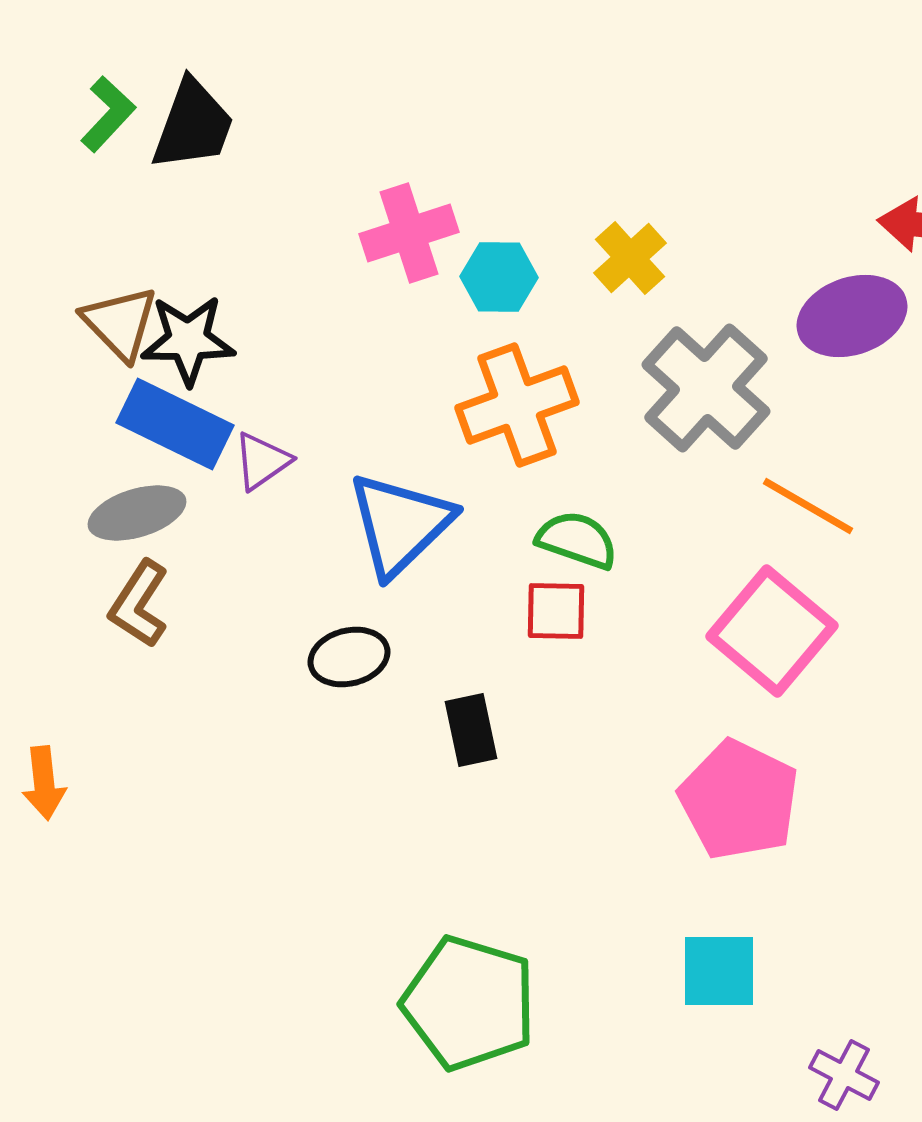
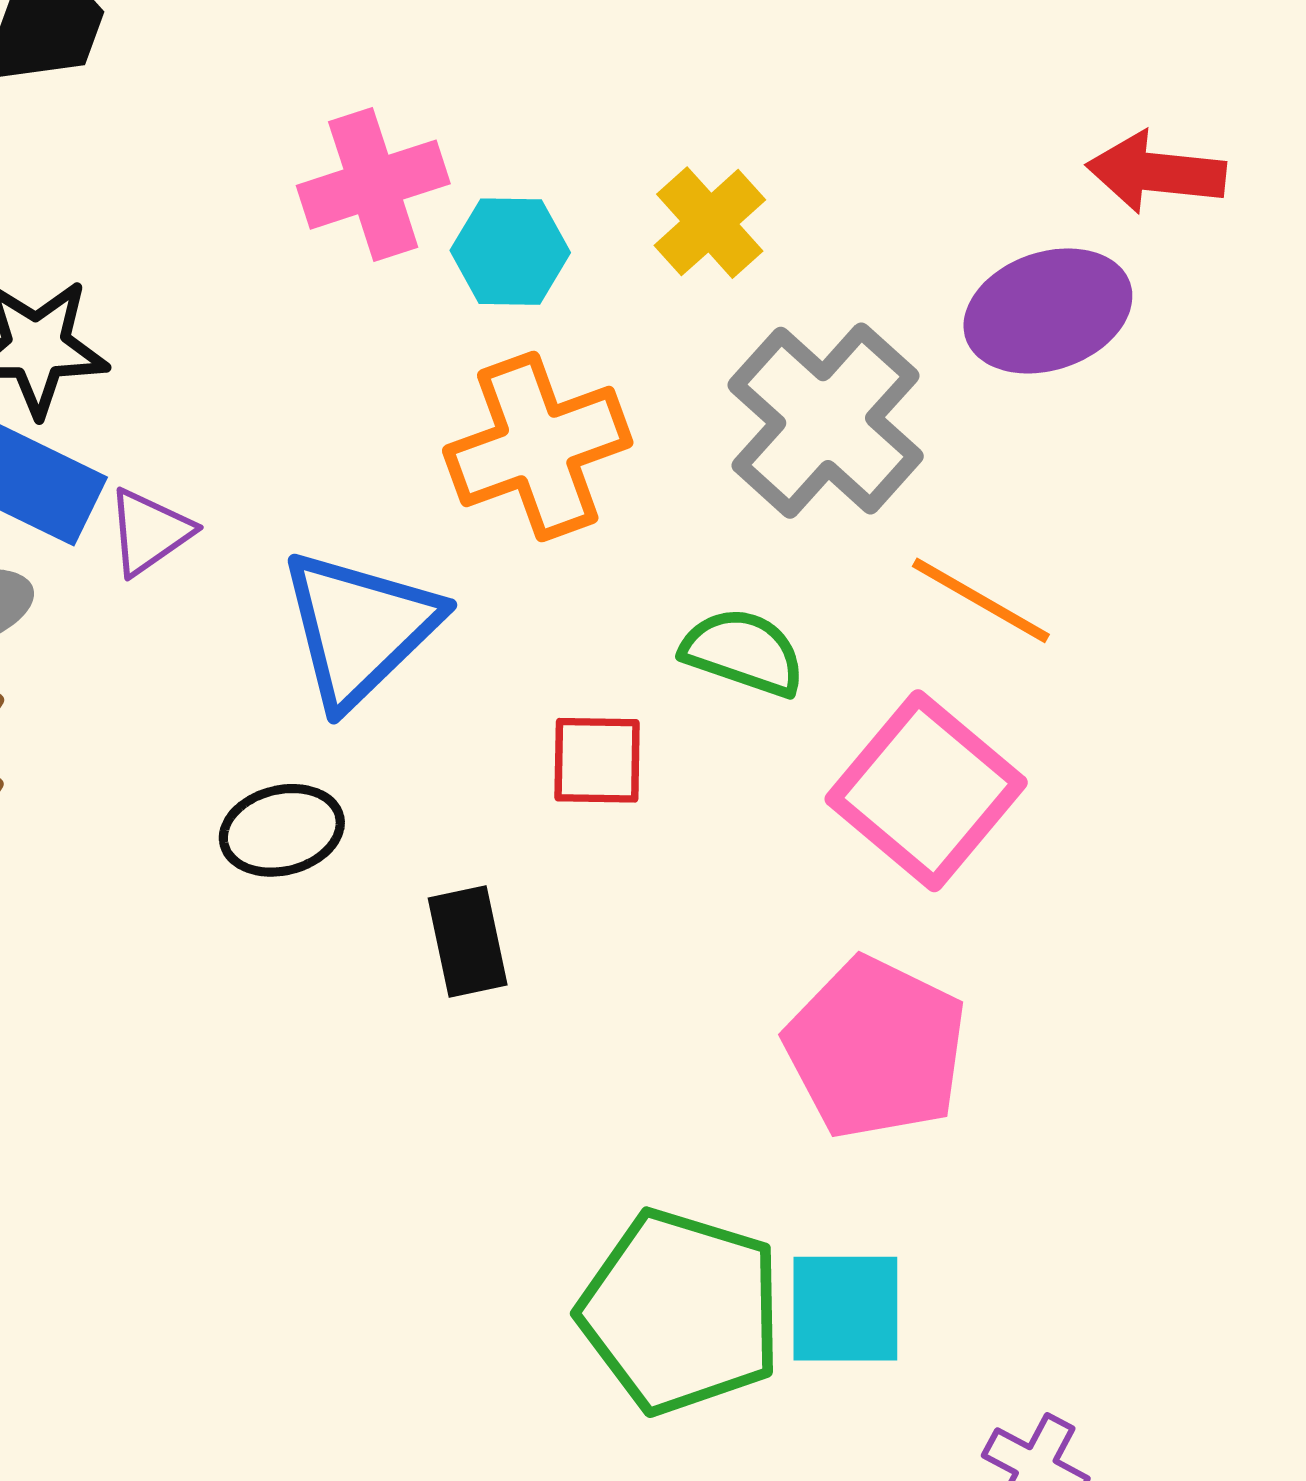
green semicircle: (577, 540) -> (743, 652), moved
green pentagon: (469, 1003) -> (681, 1312), moved

